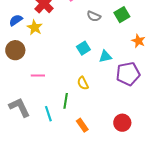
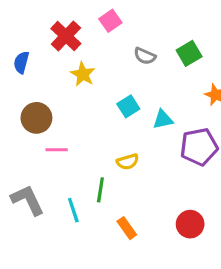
blue semicircle: (16, 20) -> (21, 62), turned -40
yellow star: (35, 27) -> (83, 74), moved
brown circle: (15, 50) -> (36, 118), moved
yellow semicircle: (83, 83) -> (128, 162), turned -80

